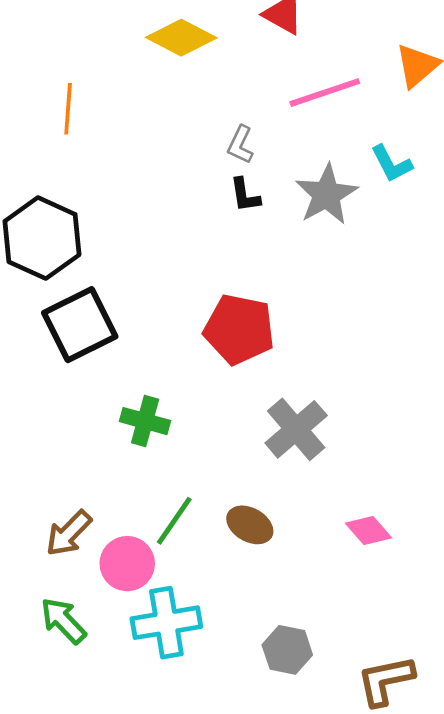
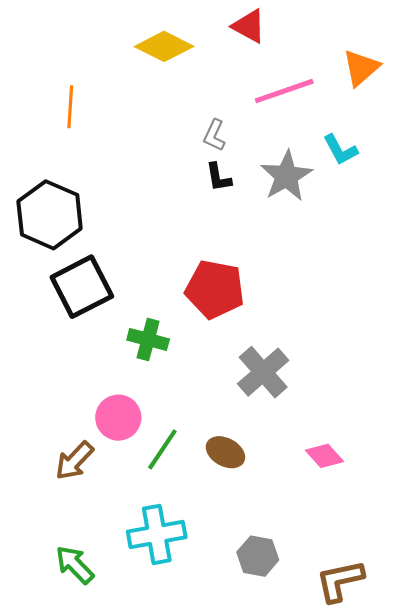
green cross: (145, 421) -> (148, 339), moved
pink circle: (127, 564) -> (118, 418), moved
green arrow: (63, 621) -> (75, 565), moved

